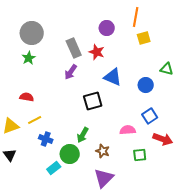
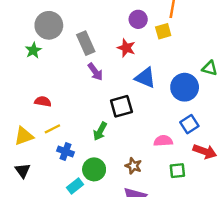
yellow square: (144, 38) -> (163, 31), moved
gray rectangle: (74, 48) -> (86, 43), moved
green star: (29, 58) -> (33, 50), moved
purple arrow: (71, 72) -> (95, 72), turned -70
blue circle: (146, 85) -> (185, 87), size x1.5
green arrow: (83, 135) -> (100, 131), moved

